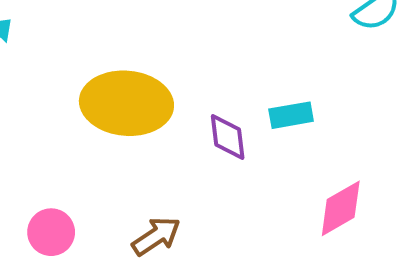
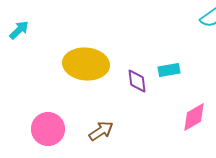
pink circle: (51, 232) -> (48, 129), size x1.4

